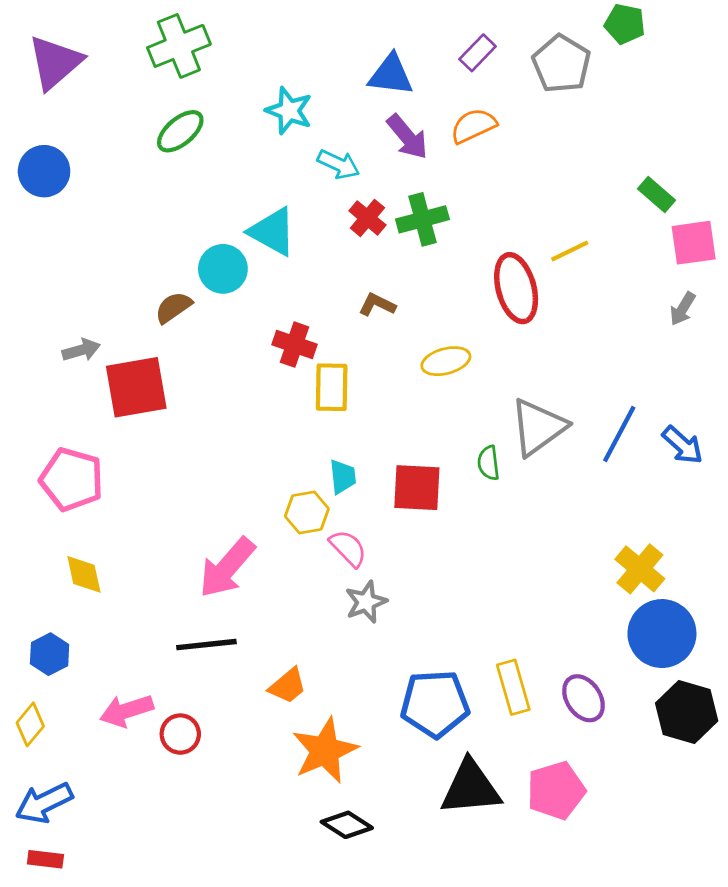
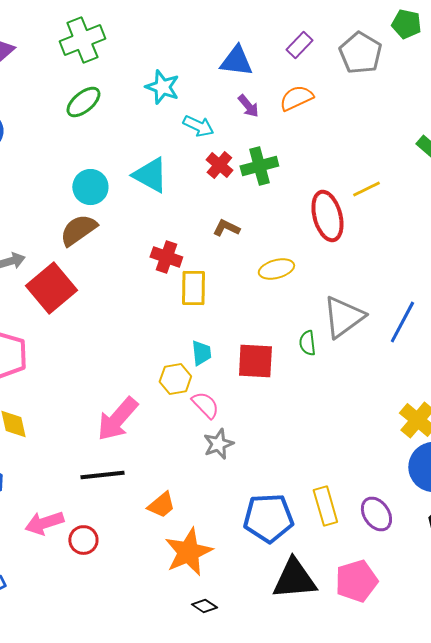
purple arrow: (407, 137) -> (248, 106), size x0.7
cyan circle: (223, 269) -> (90, 187), moved
brown semicircle: (173, 307) -> (78, 230), size x1.4
red square: (136, 387) -> (51, 288), turned -30
black diamond: (347, 825) -> (204, 606), size x0.7

